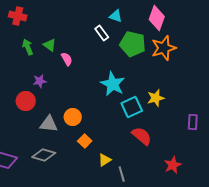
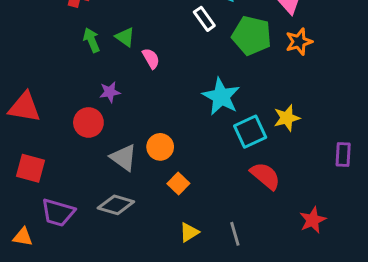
orange star: (164, 48) -> (299, 42), size x0.7
gray triangle: (49, 124) -> (124, 158), turned 30
yellow triangle: (105, 160) -> (189, 232), moved

